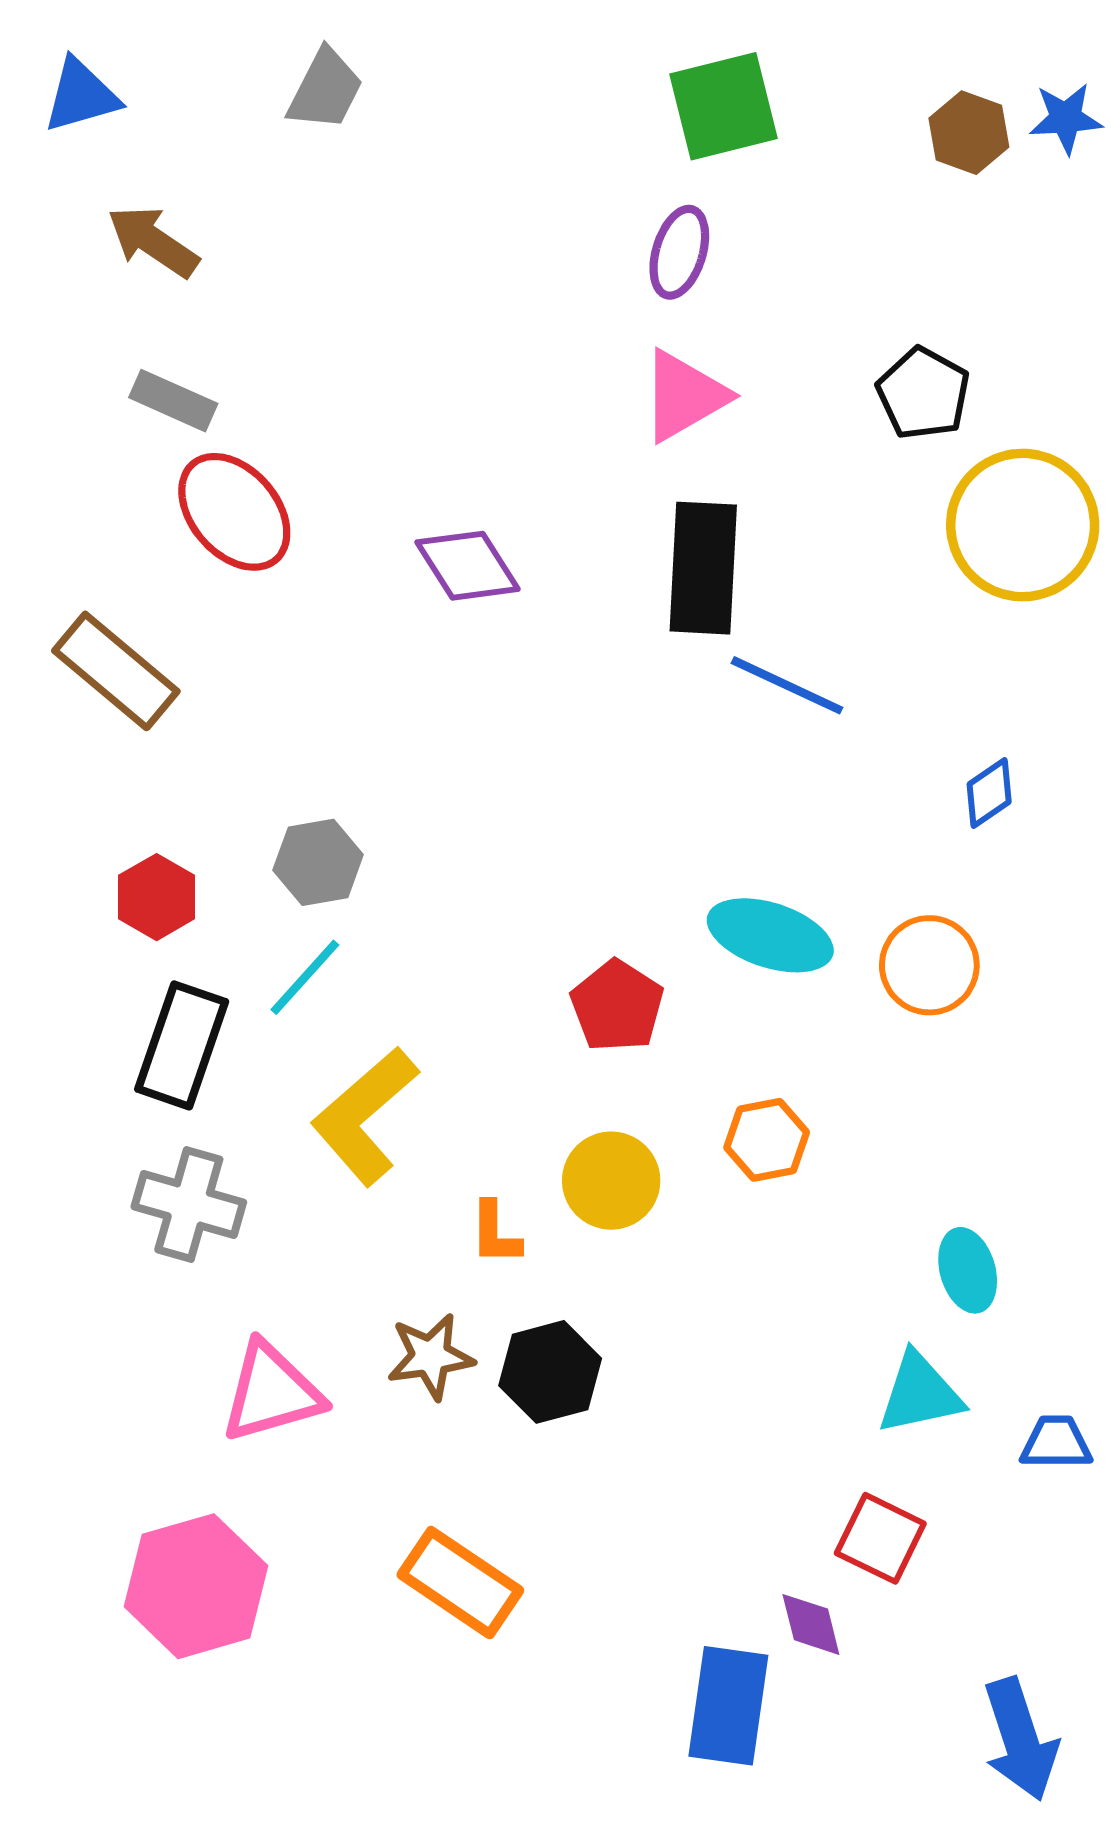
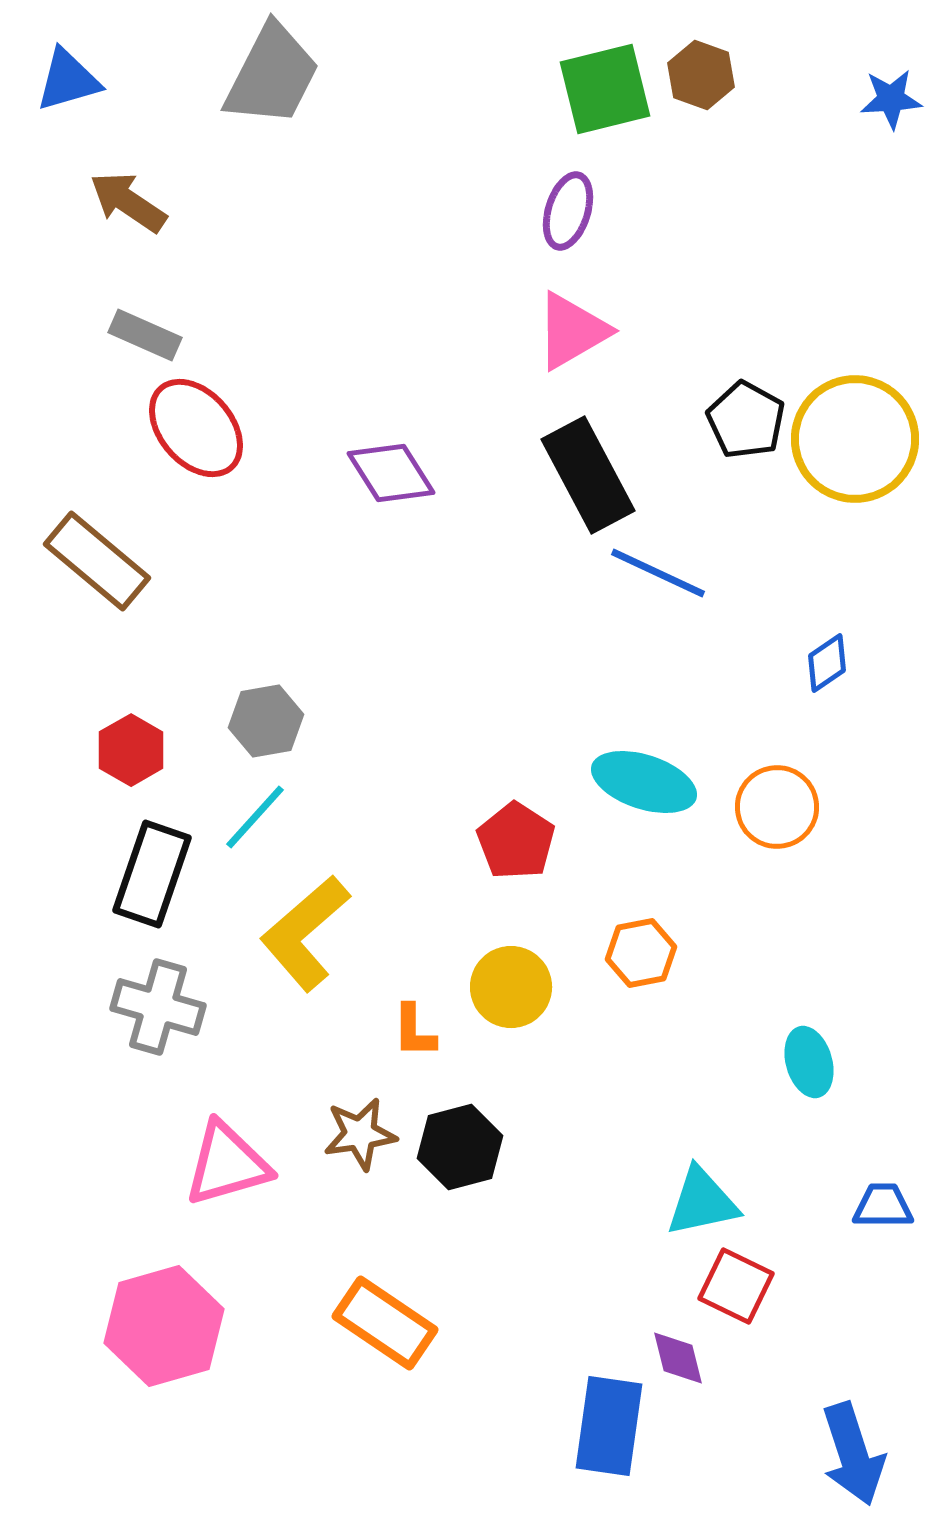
gray trapezoid: (325, 90) -> (272, 75), size x1.5
brown hexagon: (969, 133) -> (701, 75), moved
black pentagon: (923, 393) -> (746, 420), moved
black rectangle: (703, 568) -> (588, 475), turned -31
cyan triangle: (920, 1394) -> (702, 1202), moved

